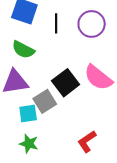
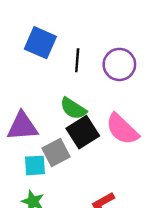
green semicircle: (23, 50) -> (73, 109), moved

